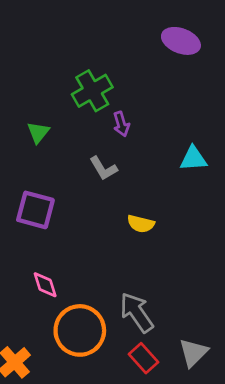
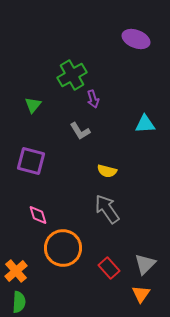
gray arrow: (137, 312) -> (107, 209), moved

